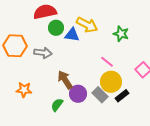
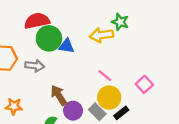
yellow arrow: (87, 25) -> (102, 35), moved, turned 145
green circle: (56, 28) -> (49, 38), size x1.5
green star: (121, 34) -> (120, 22), moved

